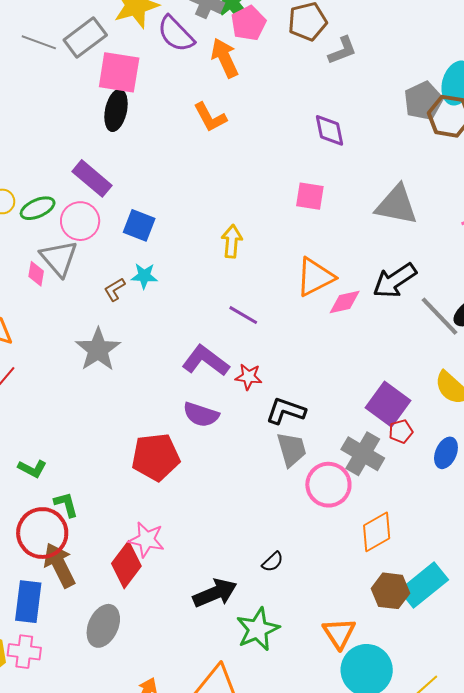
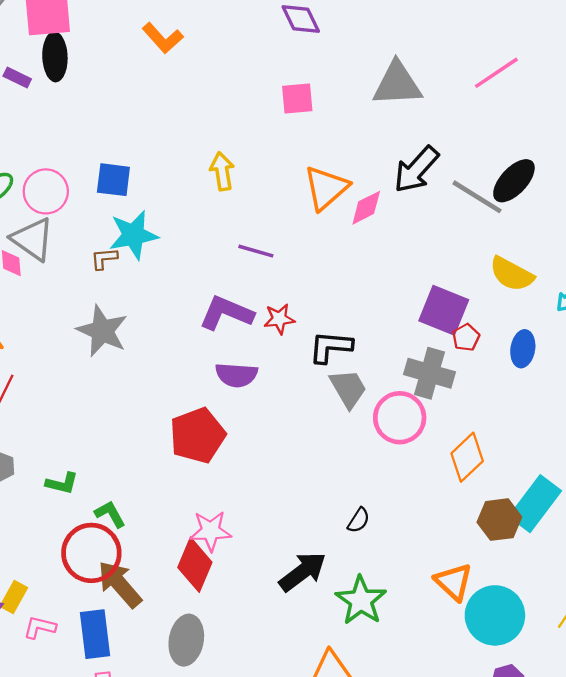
purple rectangle: (92, 178) -> (17, 78), moved, size x0.6
cyan star: (144, 276) -> (133, 235), size x1.6
brown L-shape: (115, 289) -> (104, 259), turned 40

